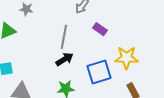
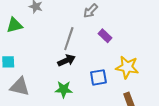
blue square: (99, 72) -> (98, 77), size x0.7

